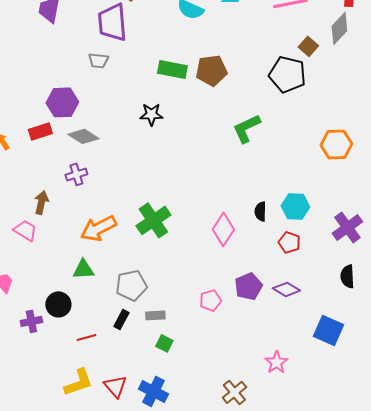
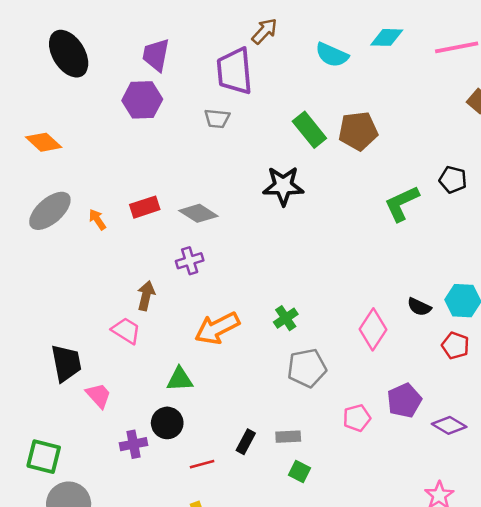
green rectangle: (172, 69) -> (309, 130), turned 40
black pentagon: (287, 74) -> (453, 180), moved, size x0.6
purple hexagon: (62, 102) -> (142, 100), moved
black star: (151, 114) -> (283, 186), size x1.4
black semicircle: (260, 211) -> (419, 307), turned -66
green cross: (153, 220) -> (286, 318), size x0.6
green triangle: (83, 269) -> (180, 379), moved
gray pentagon: (131, 285) -> (307, 368), moved
purple diamond: (286, 289) -> (449, 425), moved

